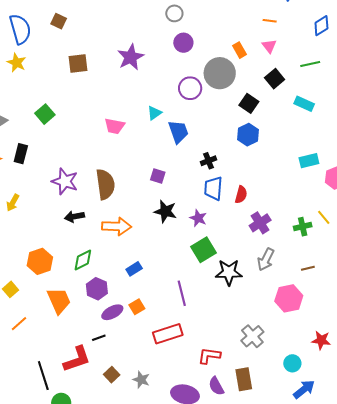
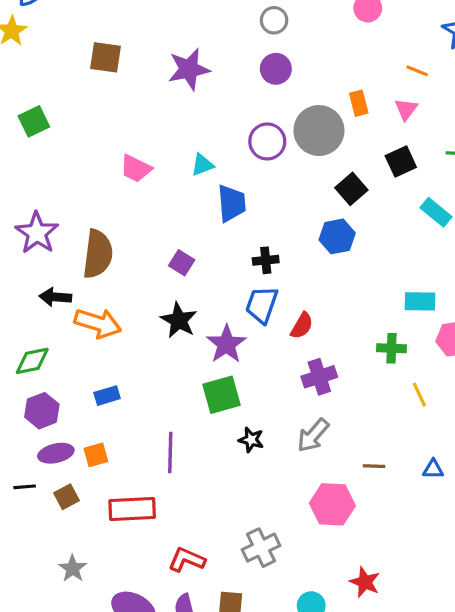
black arrow: (74, 217) -> (55, 297), moved
purple star: (198, 218) -> (226, 344), size x1.4
green cross: (303, 227) -> (391, 348), moved
black star: (229, 272) -> (251, 440), size x0.6
brown square: (112, 375) -> (67, 497), moved

